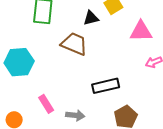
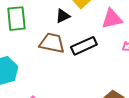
black rectangle: (106, 86) -> (84, 46), moved

